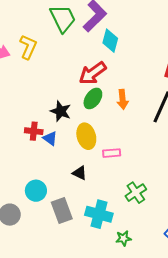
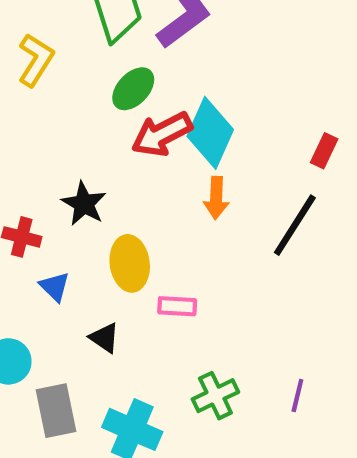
cyan diamond: (110, 41) -> (210, 133), moved, size x1.4
green ellipse: (93, 98) -> (133, 89), moved
blue triangle: (50, 138) -> (55, 287), moved

